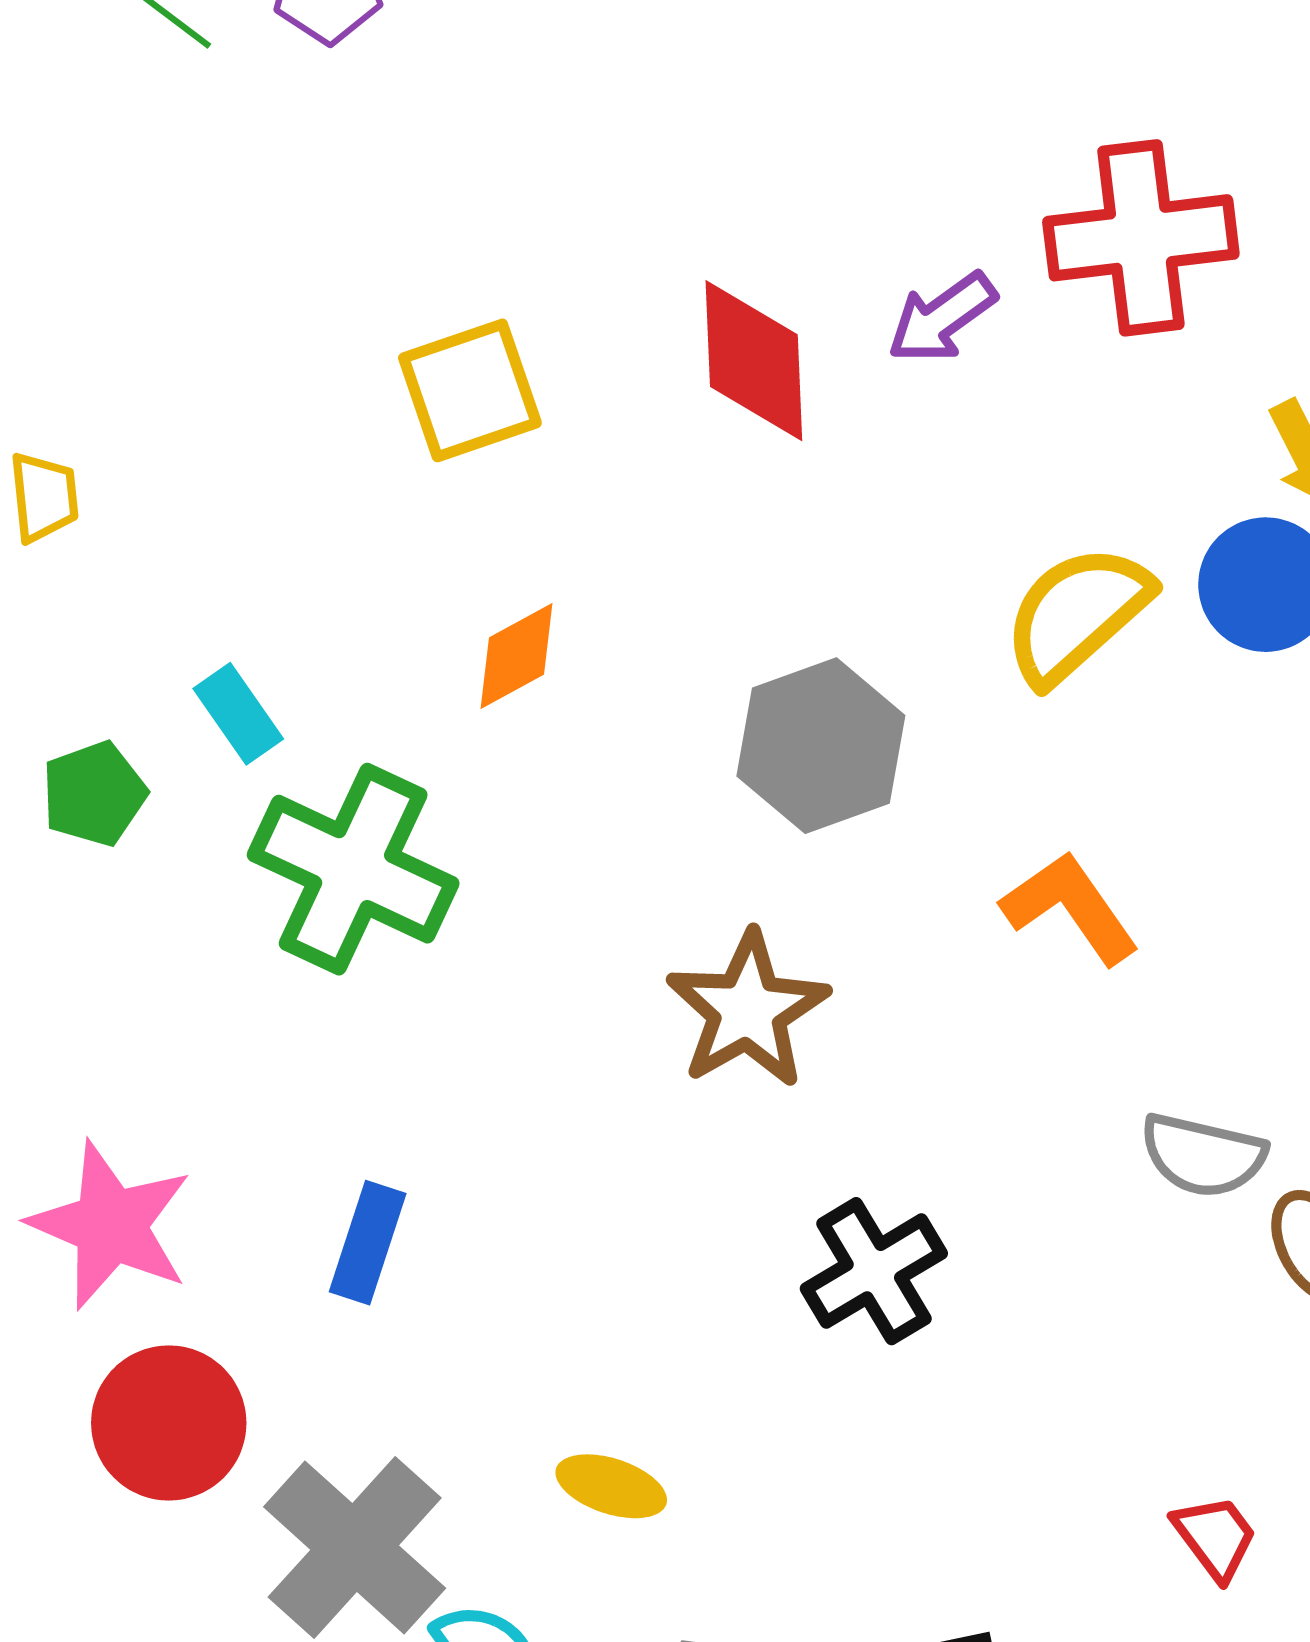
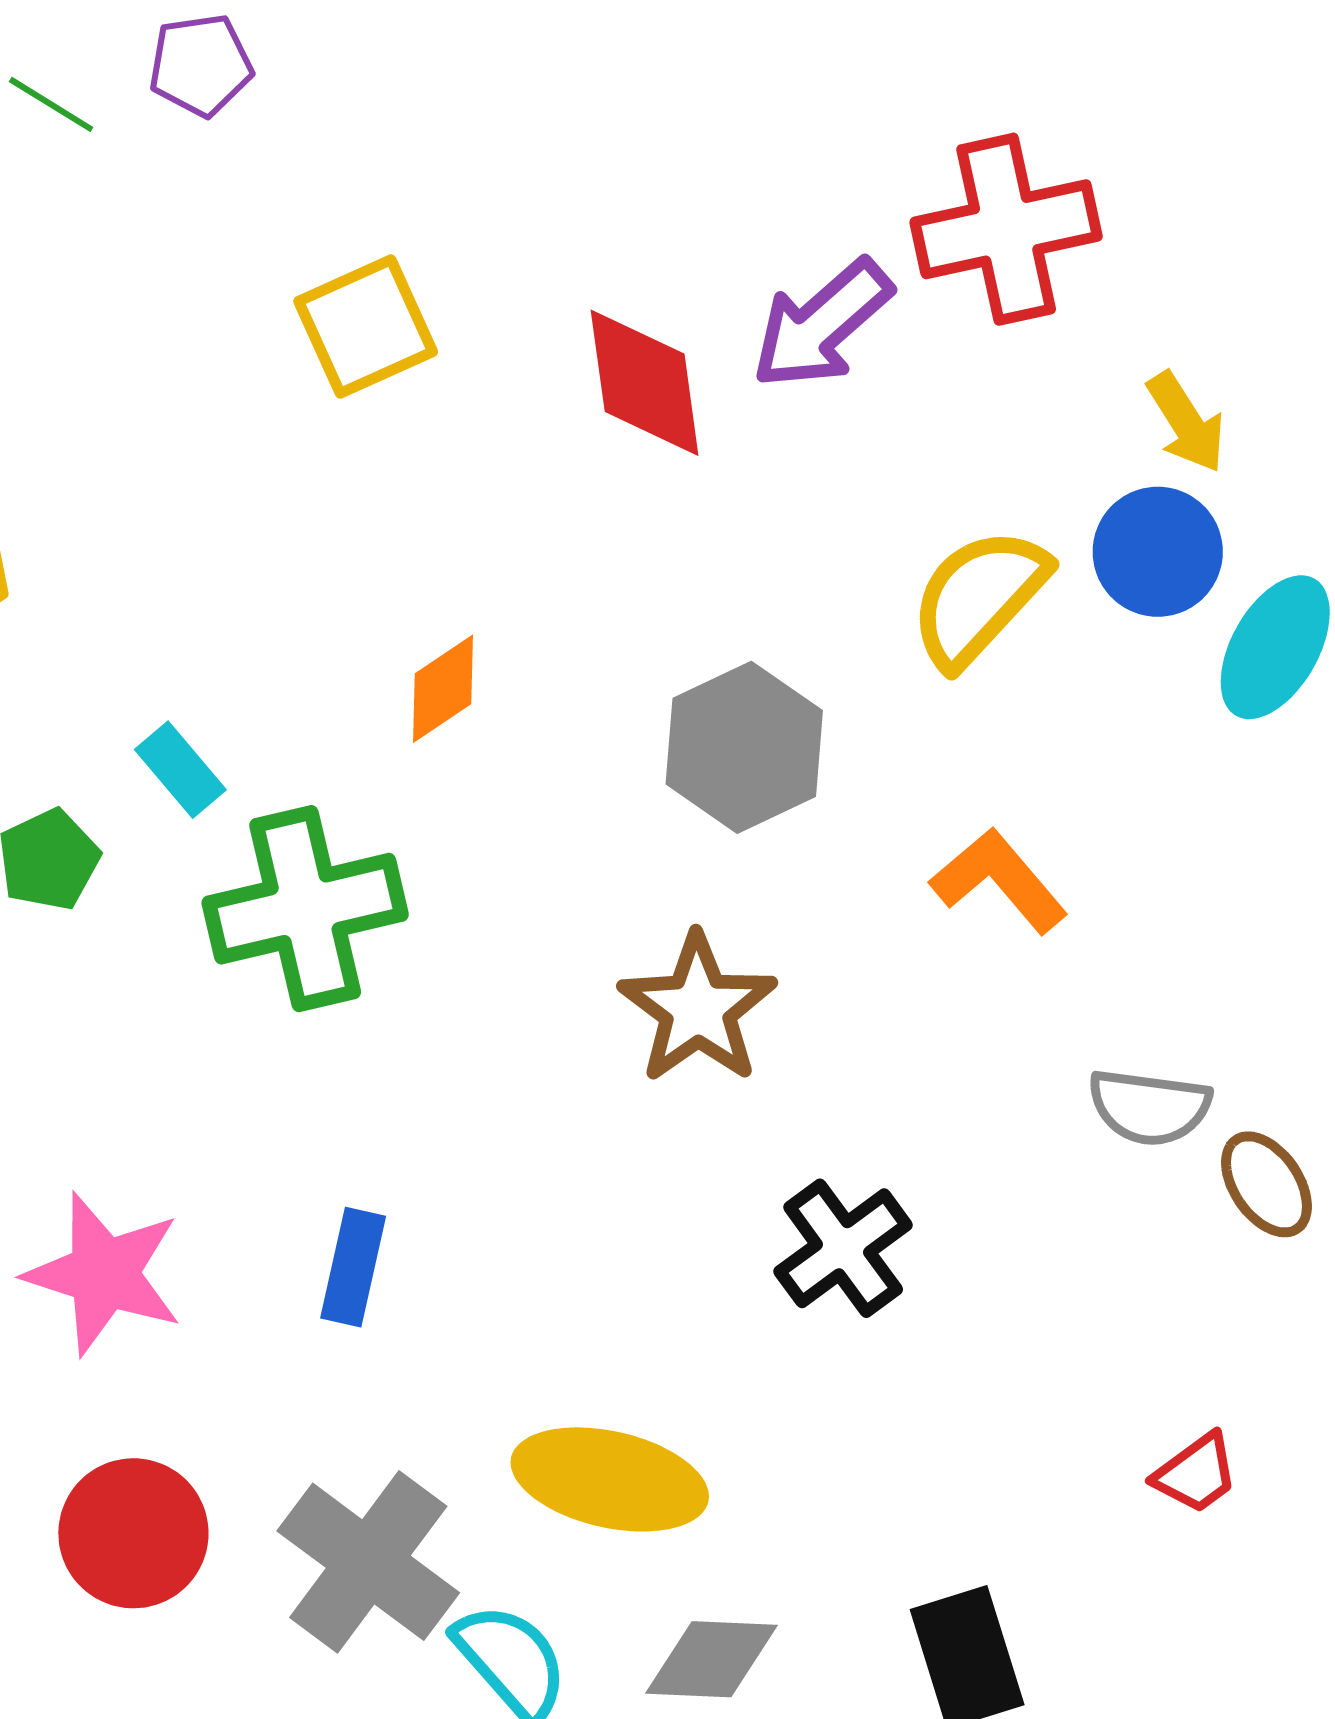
purple arrow: (942, 318) -> (822, 324), size x1.4
yellow square: (470, 390) -> (366, 327), moved
green cross: (353, 869) -> (305, 909), turned -33
red circle: (169, 1423) -> (133, 1533), moved
yellow ellipse: (611, 1486) -> (610, 1479), size x1.8
red trapezoid: (1215, 1537) -> (1196, 1473), turned 96

